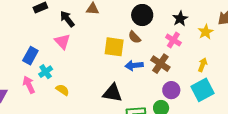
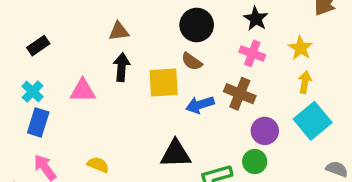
black arrow: (67, 19) -> (122, 67), moved, turned 54
yellow star: (206, 32) -> (300, 48), moved
pink triangle: (62, 41) -> (83, 91), turned -36
cyan cross: (46, 72) -> (33, 92), moved

